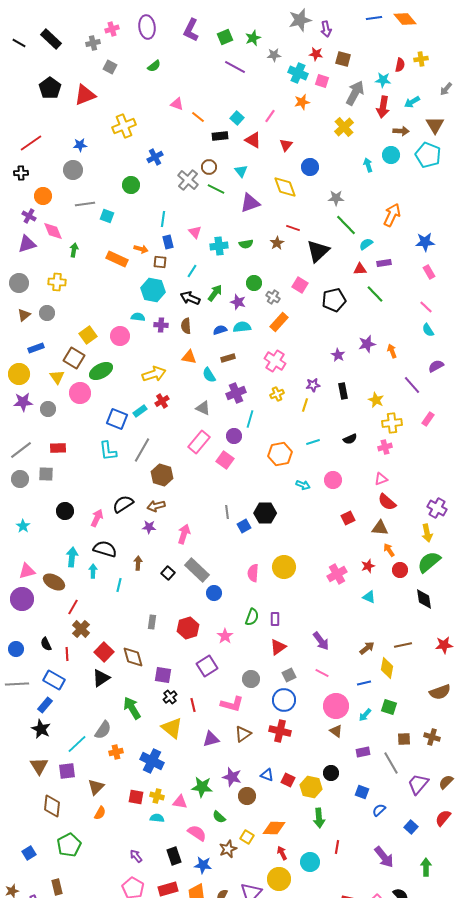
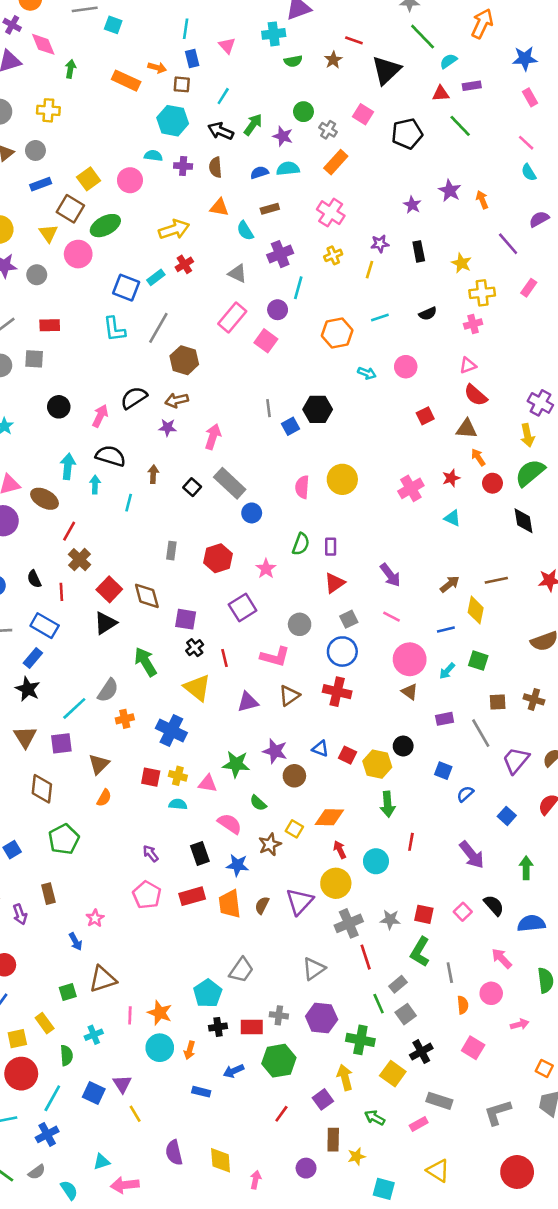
cyan cross: (219, 246) -> (274, 34), moved
purple star: (367, 344) -> (450, 191), turned -30
blue rectangle: (36, 348) -> (41, 184), moved

